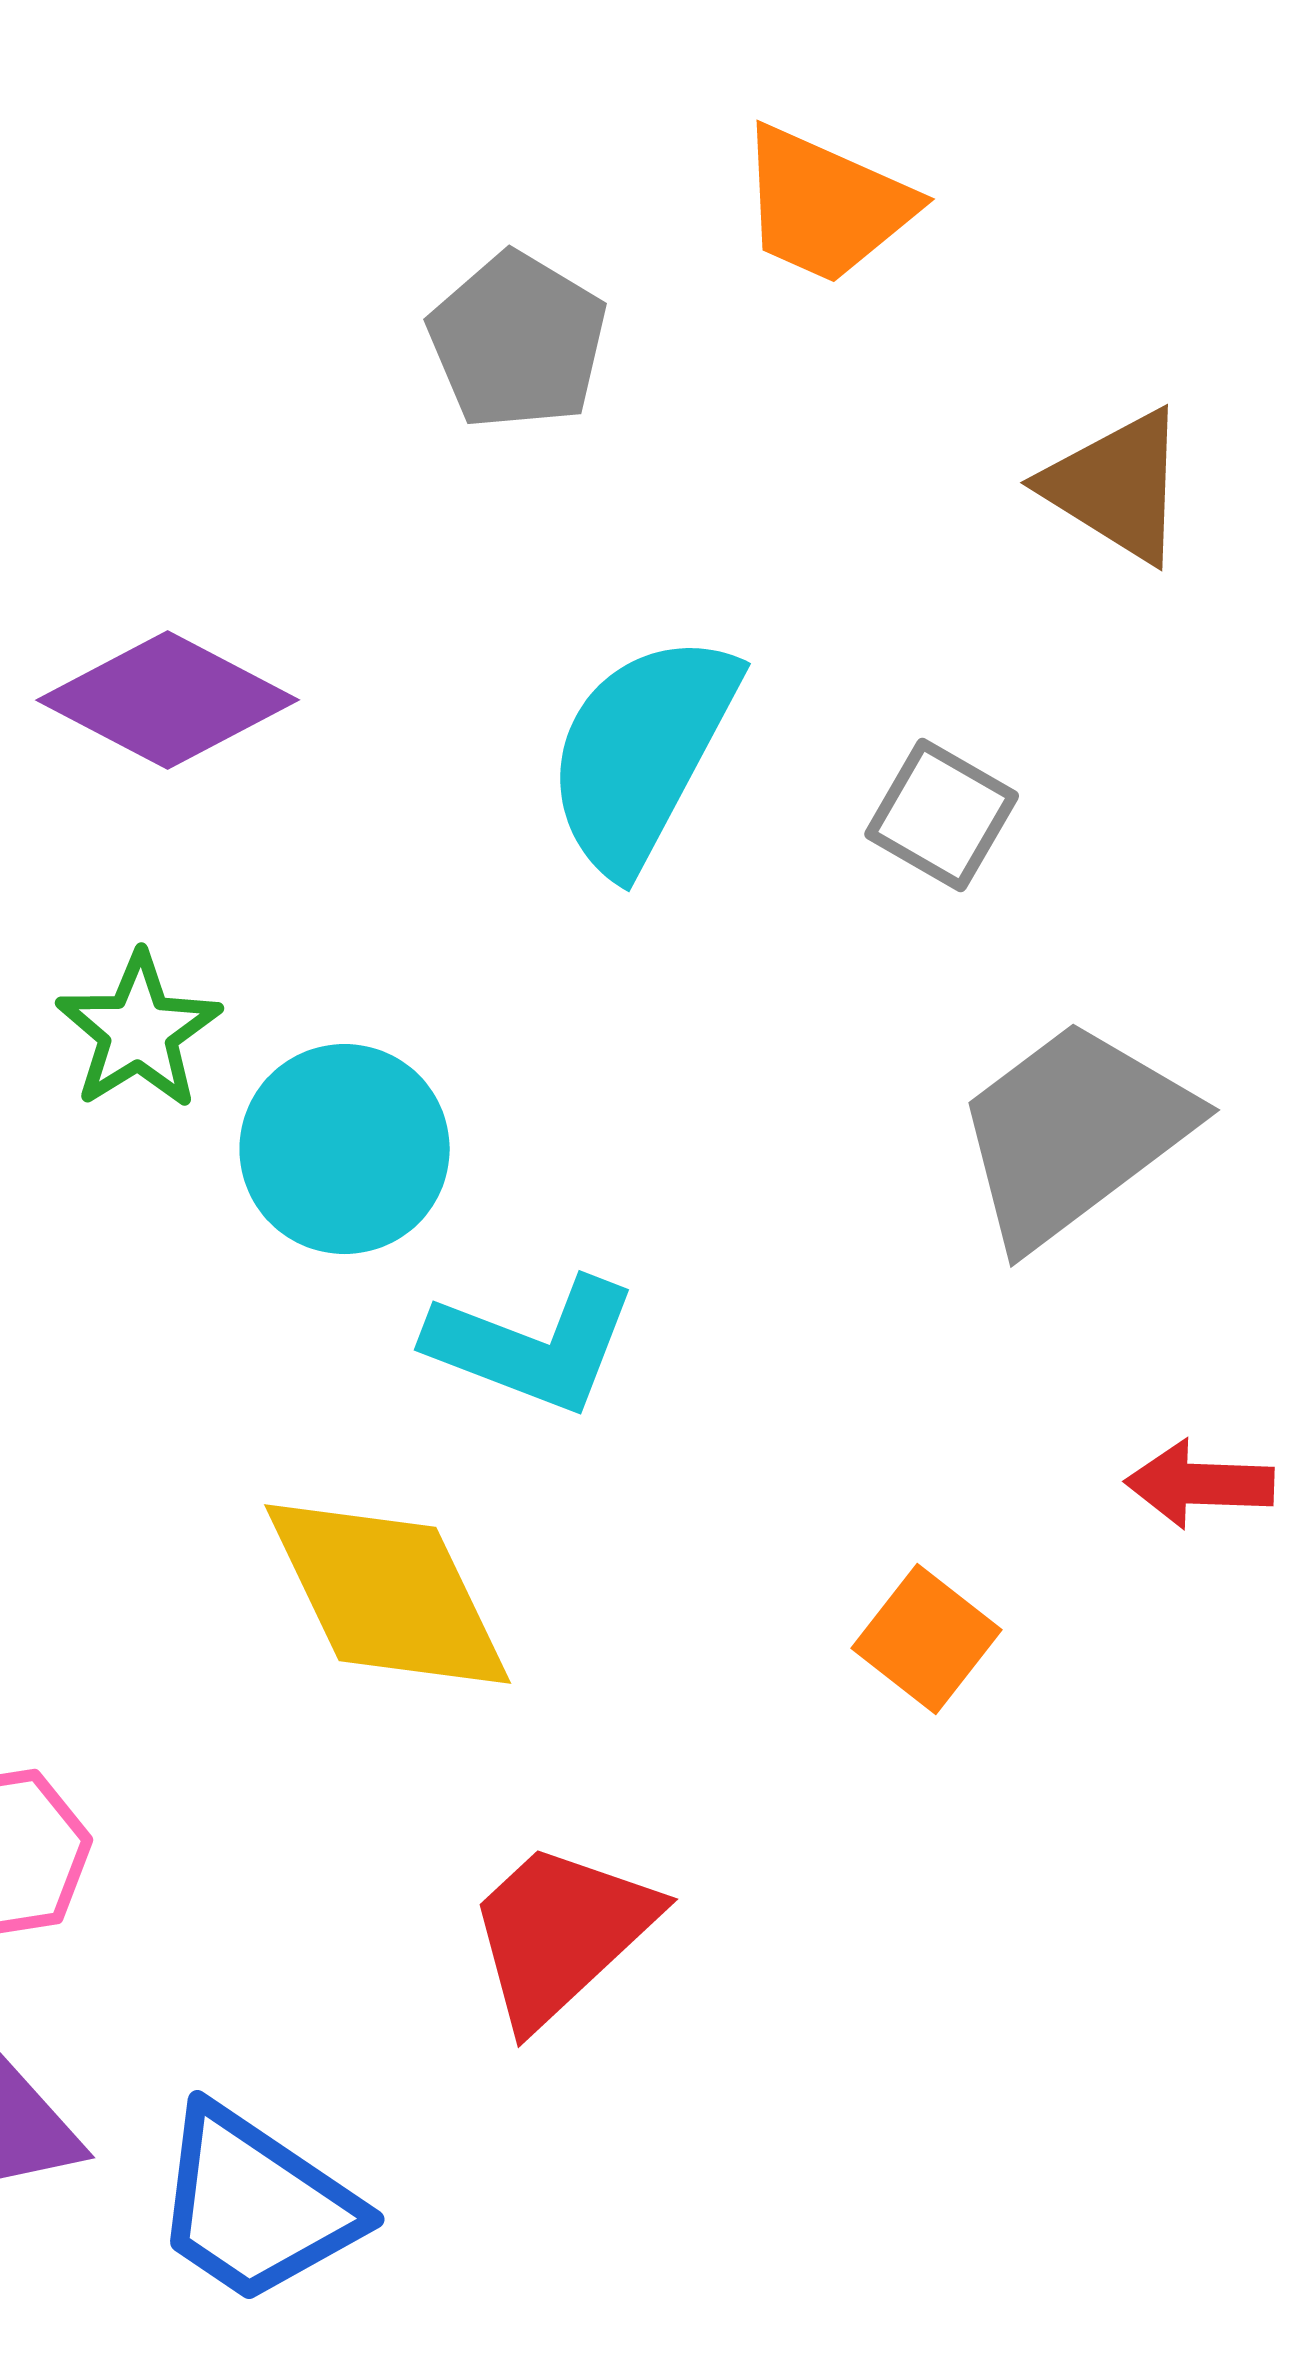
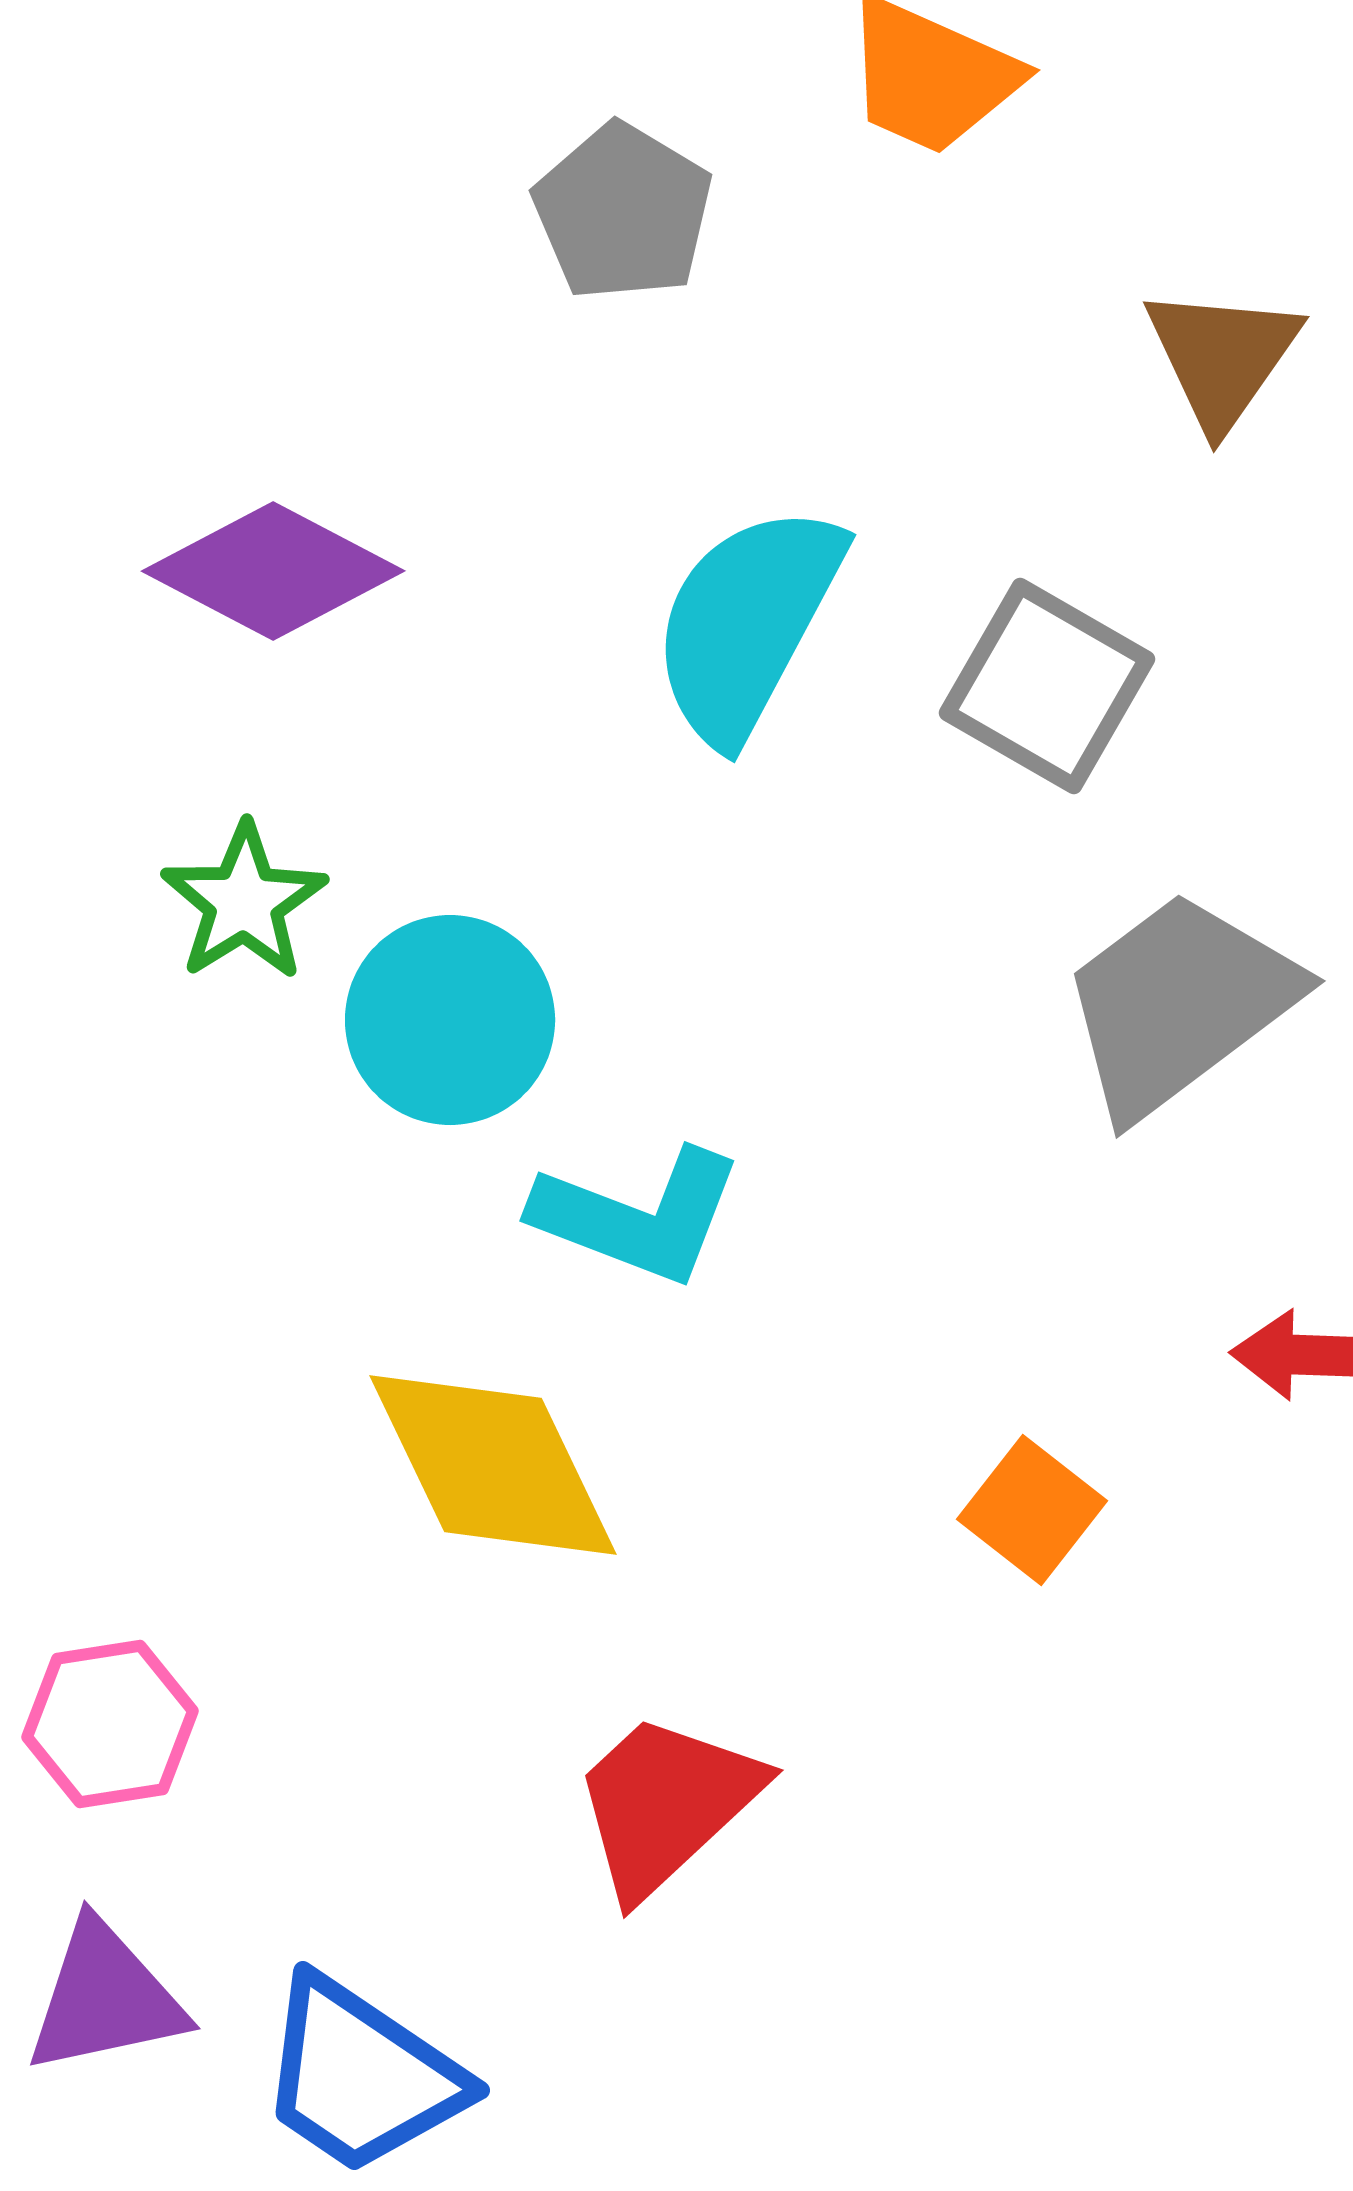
brown triangle: (1117, 486) -> (1222, 357), turned 33
gray square: (942, 815) -> (1047, 686), size x1.4

